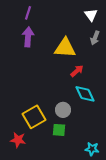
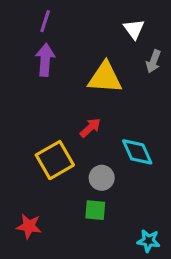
white triangle: (91, 15) -> (134, 29), moved
red arrow: (77, 71) -> (90, 128), moved
yellow square: (34, 117) -> (55, 160), moved

